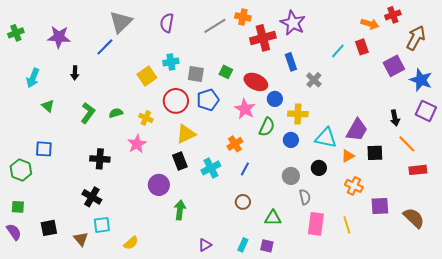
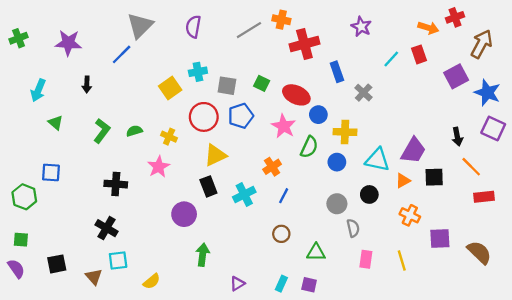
purple star: (293, 23) -> (361, 27), moved, size x0.7
green arrow: (180, 210) -> (203, 255), moved
pink rectangle: (316, 224) -> (366, 259), size x0.7

